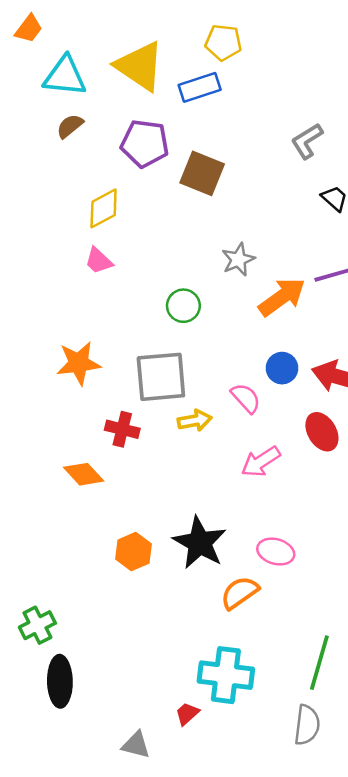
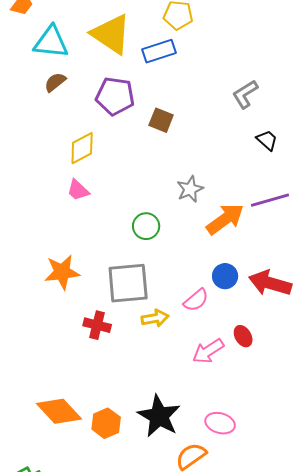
brown square: (202, 173) -> (161, 120), size x0.7
pink semicircle: (246, 398) -> (196, 300), turned 92
red ellipse: (322, 432) -> (243, 336), moved, size x0.7
orange diamond: (84, 474) -> (59, 411), moved, size x1.4

